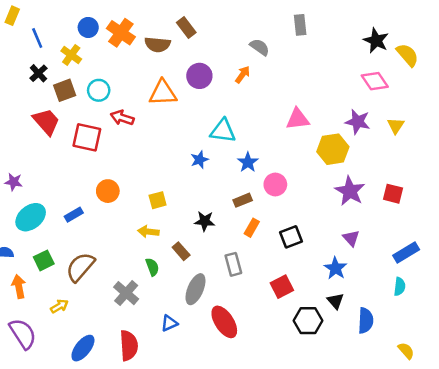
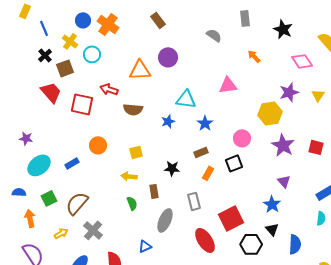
black star: (376, 41) -> (283, 29), moved
brown semicircle: (158, 44) -> (133, 109), moved
orange arrow: (243, 75) -> (254, 56), moved, turned -80
cyan circle: (99, 90) -> (92, 54), moved
pink triangle: (298, 119) -> (228, 85), moved
purple star: (358, 122) -> (289, 92), turned -30
pink circle: (275, 184) -> (242, 138), moved
black square: (291, 237) -> (234, 163), moved
brown rectangle: (181, 251) -> (154, 191), turned 32
red square: (282, 287) -> (231, 218), size x1.4
gray cross: (126, 293) -> (93, 230), moved
red ellipse: (224, 322) -> (205, 240), moved

